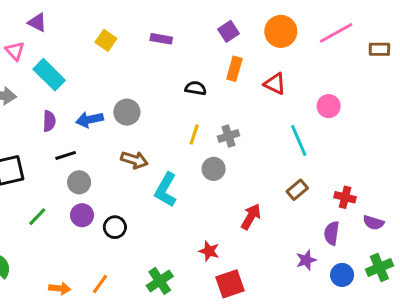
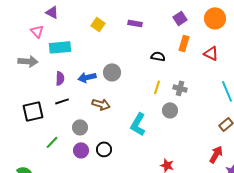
cyan rectangle: (49, 75) -> (60, 47), turned -50
gray cross: (228, 136) -> (180, 88), turned 32
black line: (66, 155) -> (62, 101), moved
brown arrow: (134, 160) -> (101, 104), moved
gray circle: (79, 182) -> (80, 127), moved
purple circle: (82, 215) -> (81, 150), moved
red arrow: (251, 217) -> (216, 154), moved

